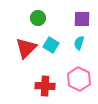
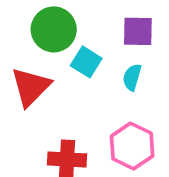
green circle: (38, 18) -> (54, 29), size x1.5
cyan square: (51, 45) -> (86, 62), moved

